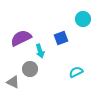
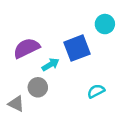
blue square: (61, 38) -> (77, 48), size x1.5
cyan arrow: (40, 51) -> (50, 65), turned -104

